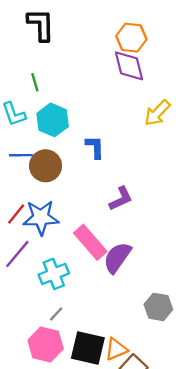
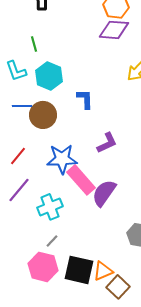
purple diamond: (129, 66) -> (114, 30), turned -72
blue star: (41, 218) -> (62, 159), moved

